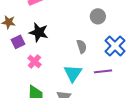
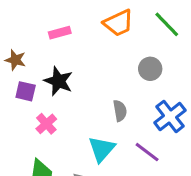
purple square: (18, 42) -> (26, 91), turned 32
purple line: (103, 71) -> (147, 152), turned 36

